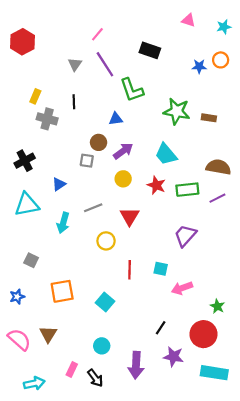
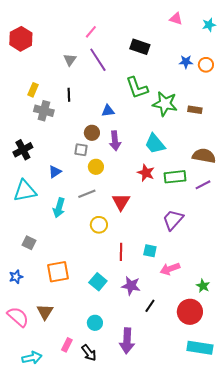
orange circle: (221, 60) -> (206, 65), moved
green L-shape: (132, 90) -> (137, 88), moved
purple arrow: (123, 151) -> (115, 141), turned 120
yellow circle: (123, 179) -> (96, 167), moved
purple star: (173, 357) -> (131, 286), moved

